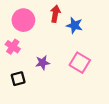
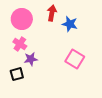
pink cross: (13, 47) -> (20, 44), moved
purple star: (43, 63) -> (31, 59), moved

